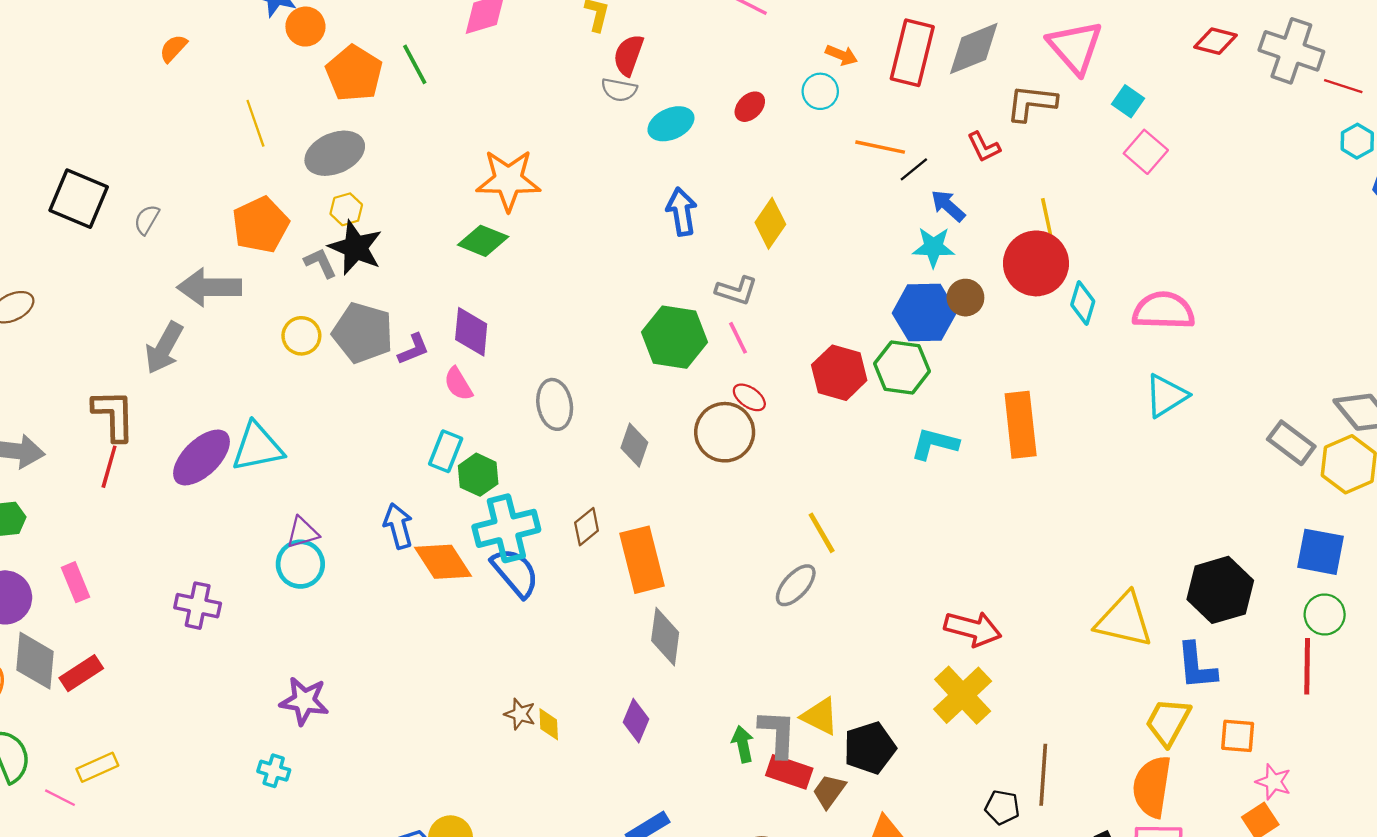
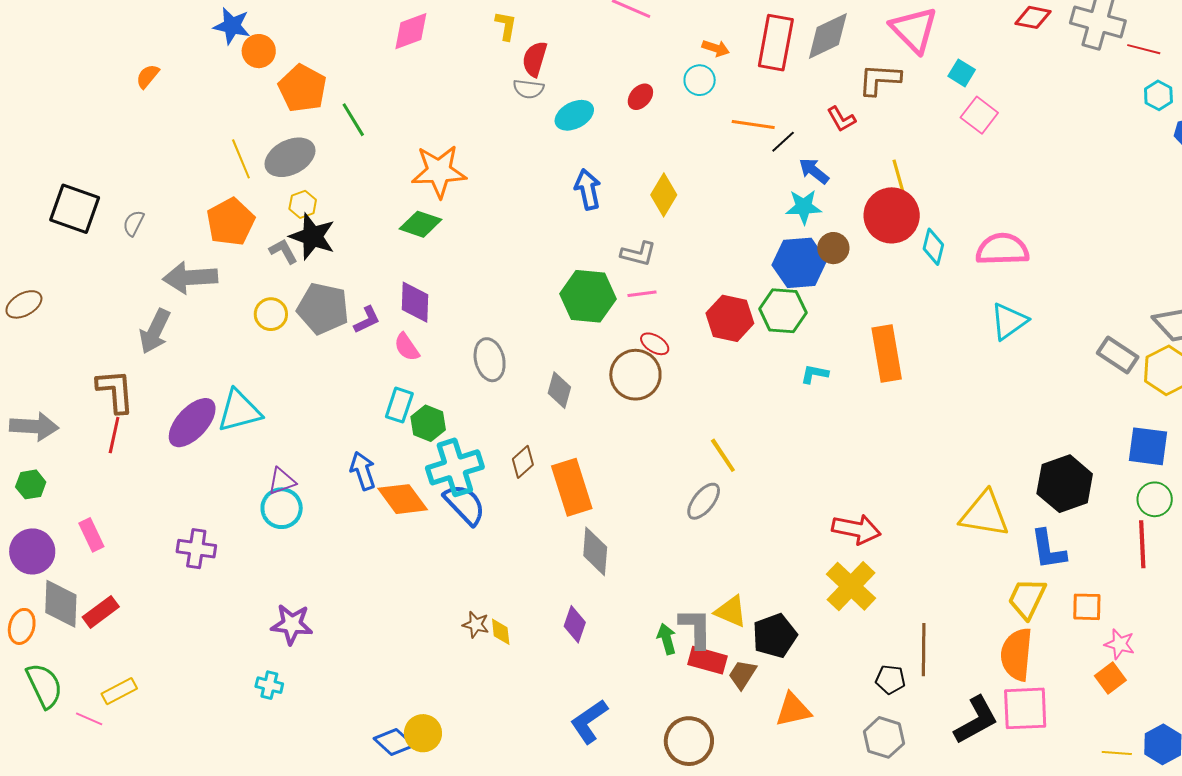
green line: (415, 64) -> (353, 120), moved
yellow line: (255, 123) -> (241, 159), moved
pink line: (738, 338) -> (642, 294), turned -68
cyan L-shape: (935, 444) -> (814, 374), size x0.7

